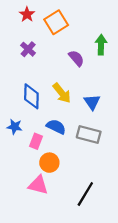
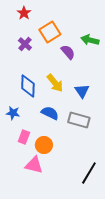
orange square: (56, 22) -> (50, 32), moved
green arrow: (101, 45) -> (90, 40), turned -78
pink rectangle: (36, 141) -> (24, 137), moved
black line: (85, 194) -> (89, 173), moved

